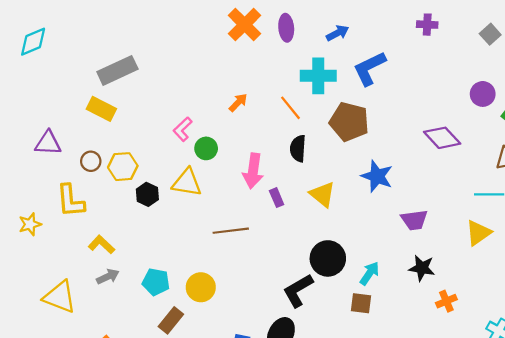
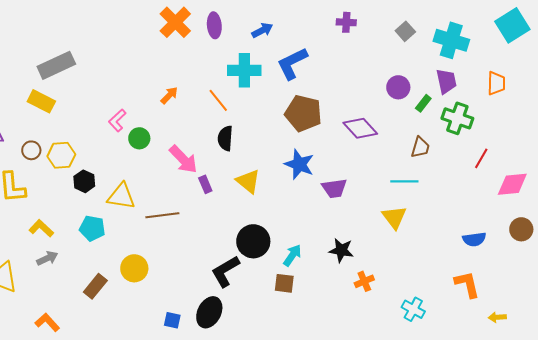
brown pentagon: (349, 122) -> (303, 113), moved
pink arrow: (253, 171) -> (183, 159), turned -52
yellow triangle: (187, 183) -> (121, 196), moved
purple trapezoid: (414, 220) -> (334, 188), moved
yellow triangle: (478, 233) -> (394, 217), turned -32
cyan pentagon: (156, 282) -> (92, 228), moved
brown rectangle: (171, 320) -> (95, 286), moved

